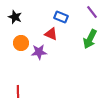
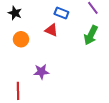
purple star: (39, 52) -> (41, 72), moved

